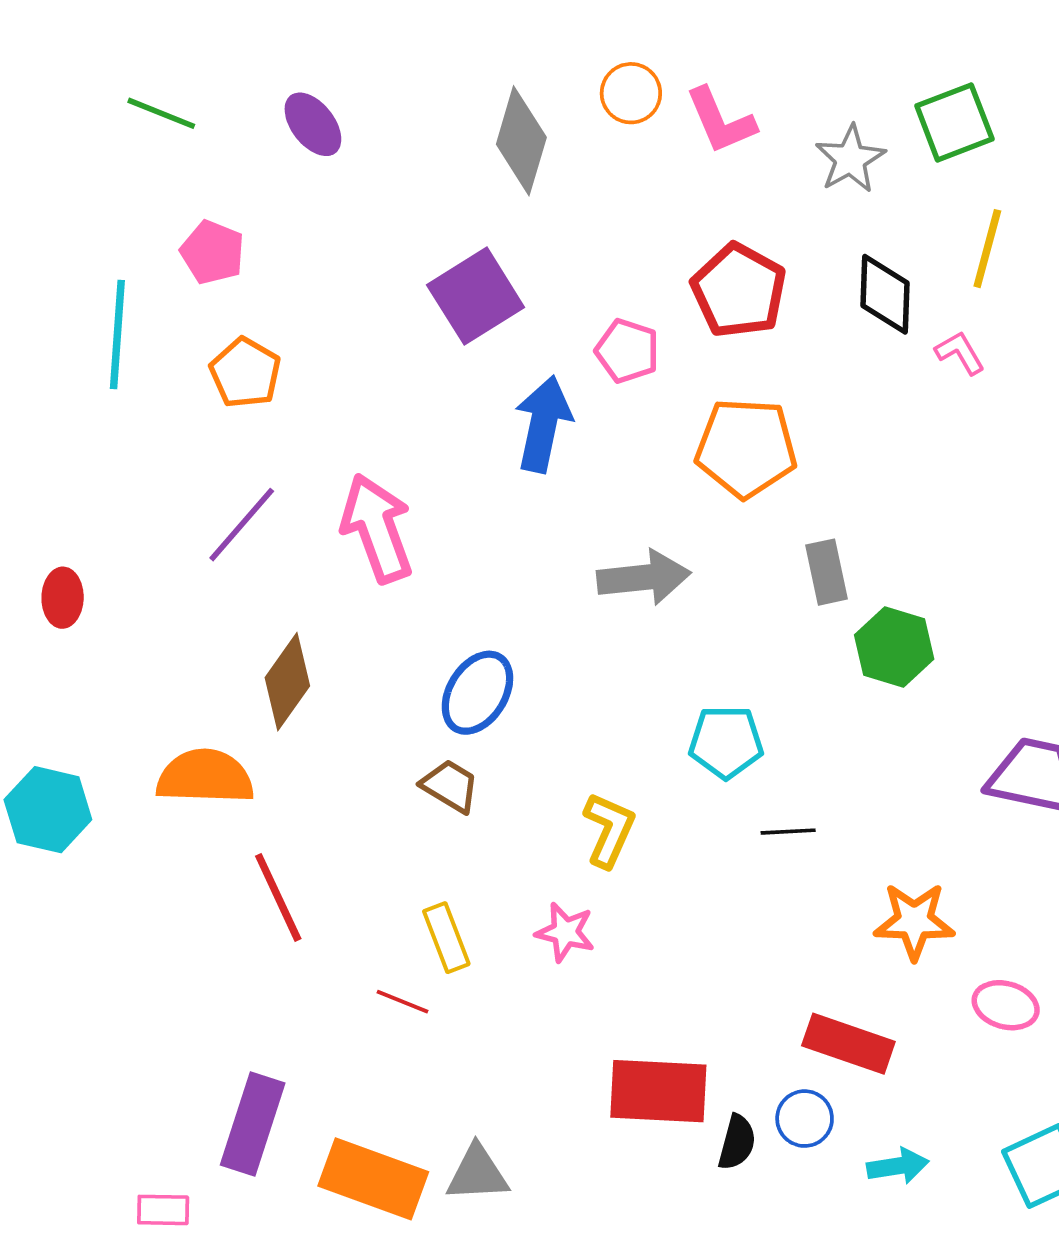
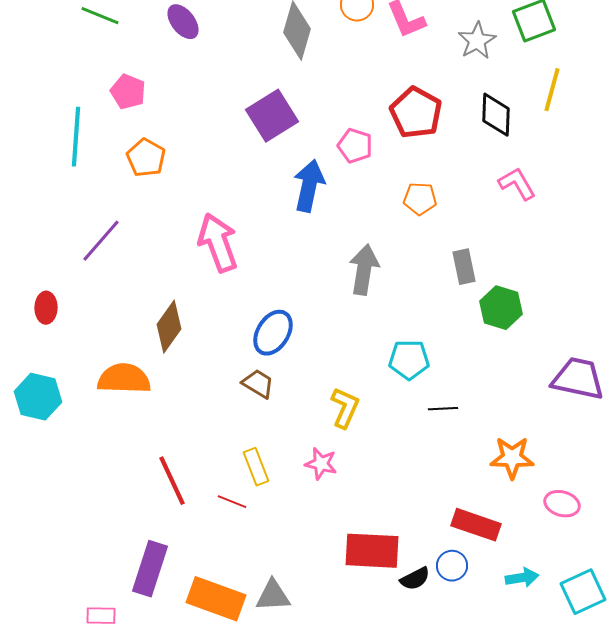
pink L-shape: (960, 353) -> (517, 184), moved, size x1.4
orange pentagon: (746, 448) -> (420, 199), size x0.6
purple line: (242, 525) -> (101, 241), moved
gray arrow: (644, 578) -> (364, 270), turned -75
red ellipse: (63, 598) -> (46, 308), moved
red line: (278, 897) -> (172, 481), moved
black semicircle: (737, 1142) -> (415, 579), turned 48
cyan arrow: (898, 1166) -> (522, 578), moved

